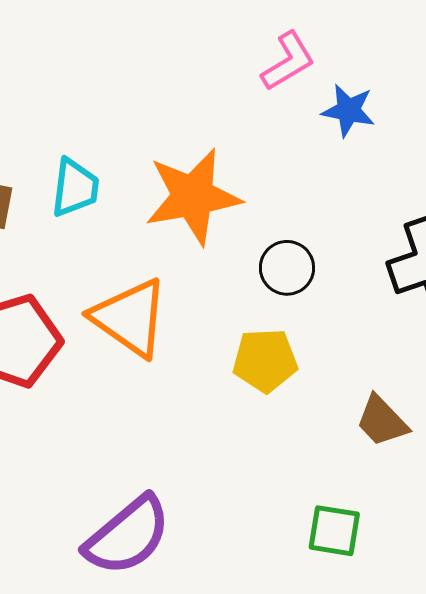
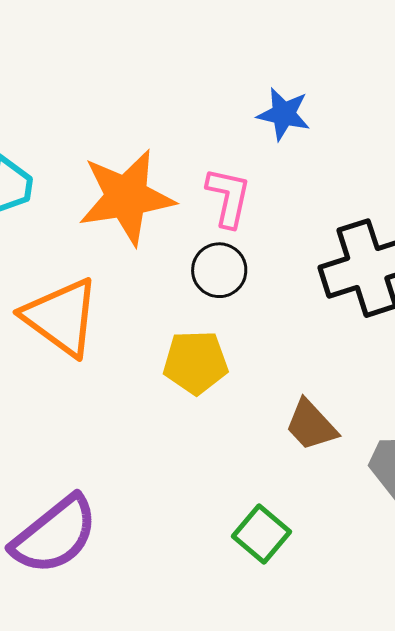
pink L-shape: (288, 61) -> (228, 197), moved, turned -48
green square: (334, 531) -> (261, 534), turned 30

